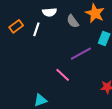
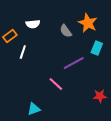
white semicircle: (49, 12) -> (33, 24), moved
white line: (36, 29) -> (23, 52), moved

